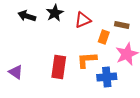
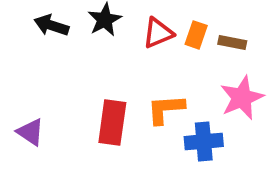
orange rectangle: (104, 37) -> (196, 35), moved

